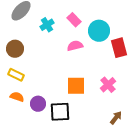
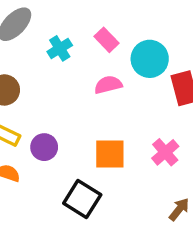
purple circle: (38, 104) -> (44, 147), moved
black square: (60, 112) -> (82, 199), turned 35

